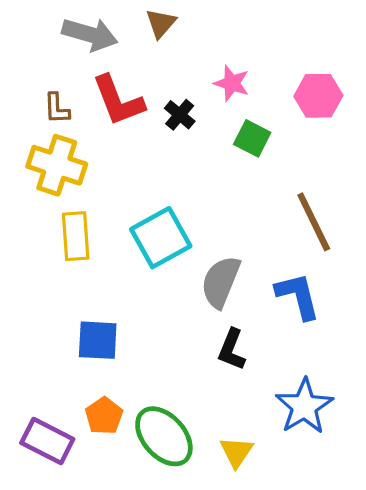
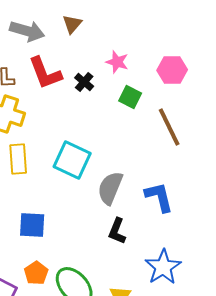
brown line: (314, 222) -> (169, 127), moved
cyan square: (161, 238) -> (72, 160), turned -36

